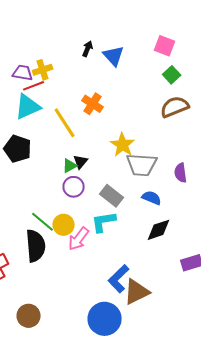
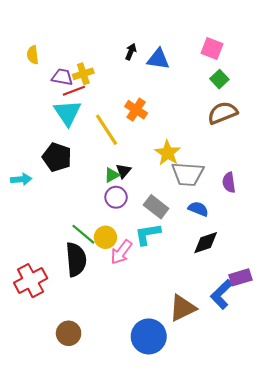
blue triangle: (114, 56) -> (158, 59), turned -40
cyan triangle: (28, 107) -> (68, 113), turned -40
blue L-shape: (119, 279) -> (221, 294), moved

